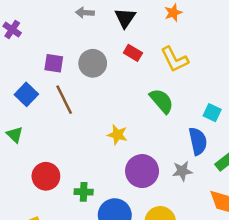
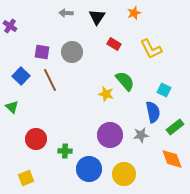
red rectangle: (133, 53) -> (114, 44), moved
yellow L-shape: (174, 59) -> (151, 49), moved
yellow star: (117, 135) -> (106, 94), moved

